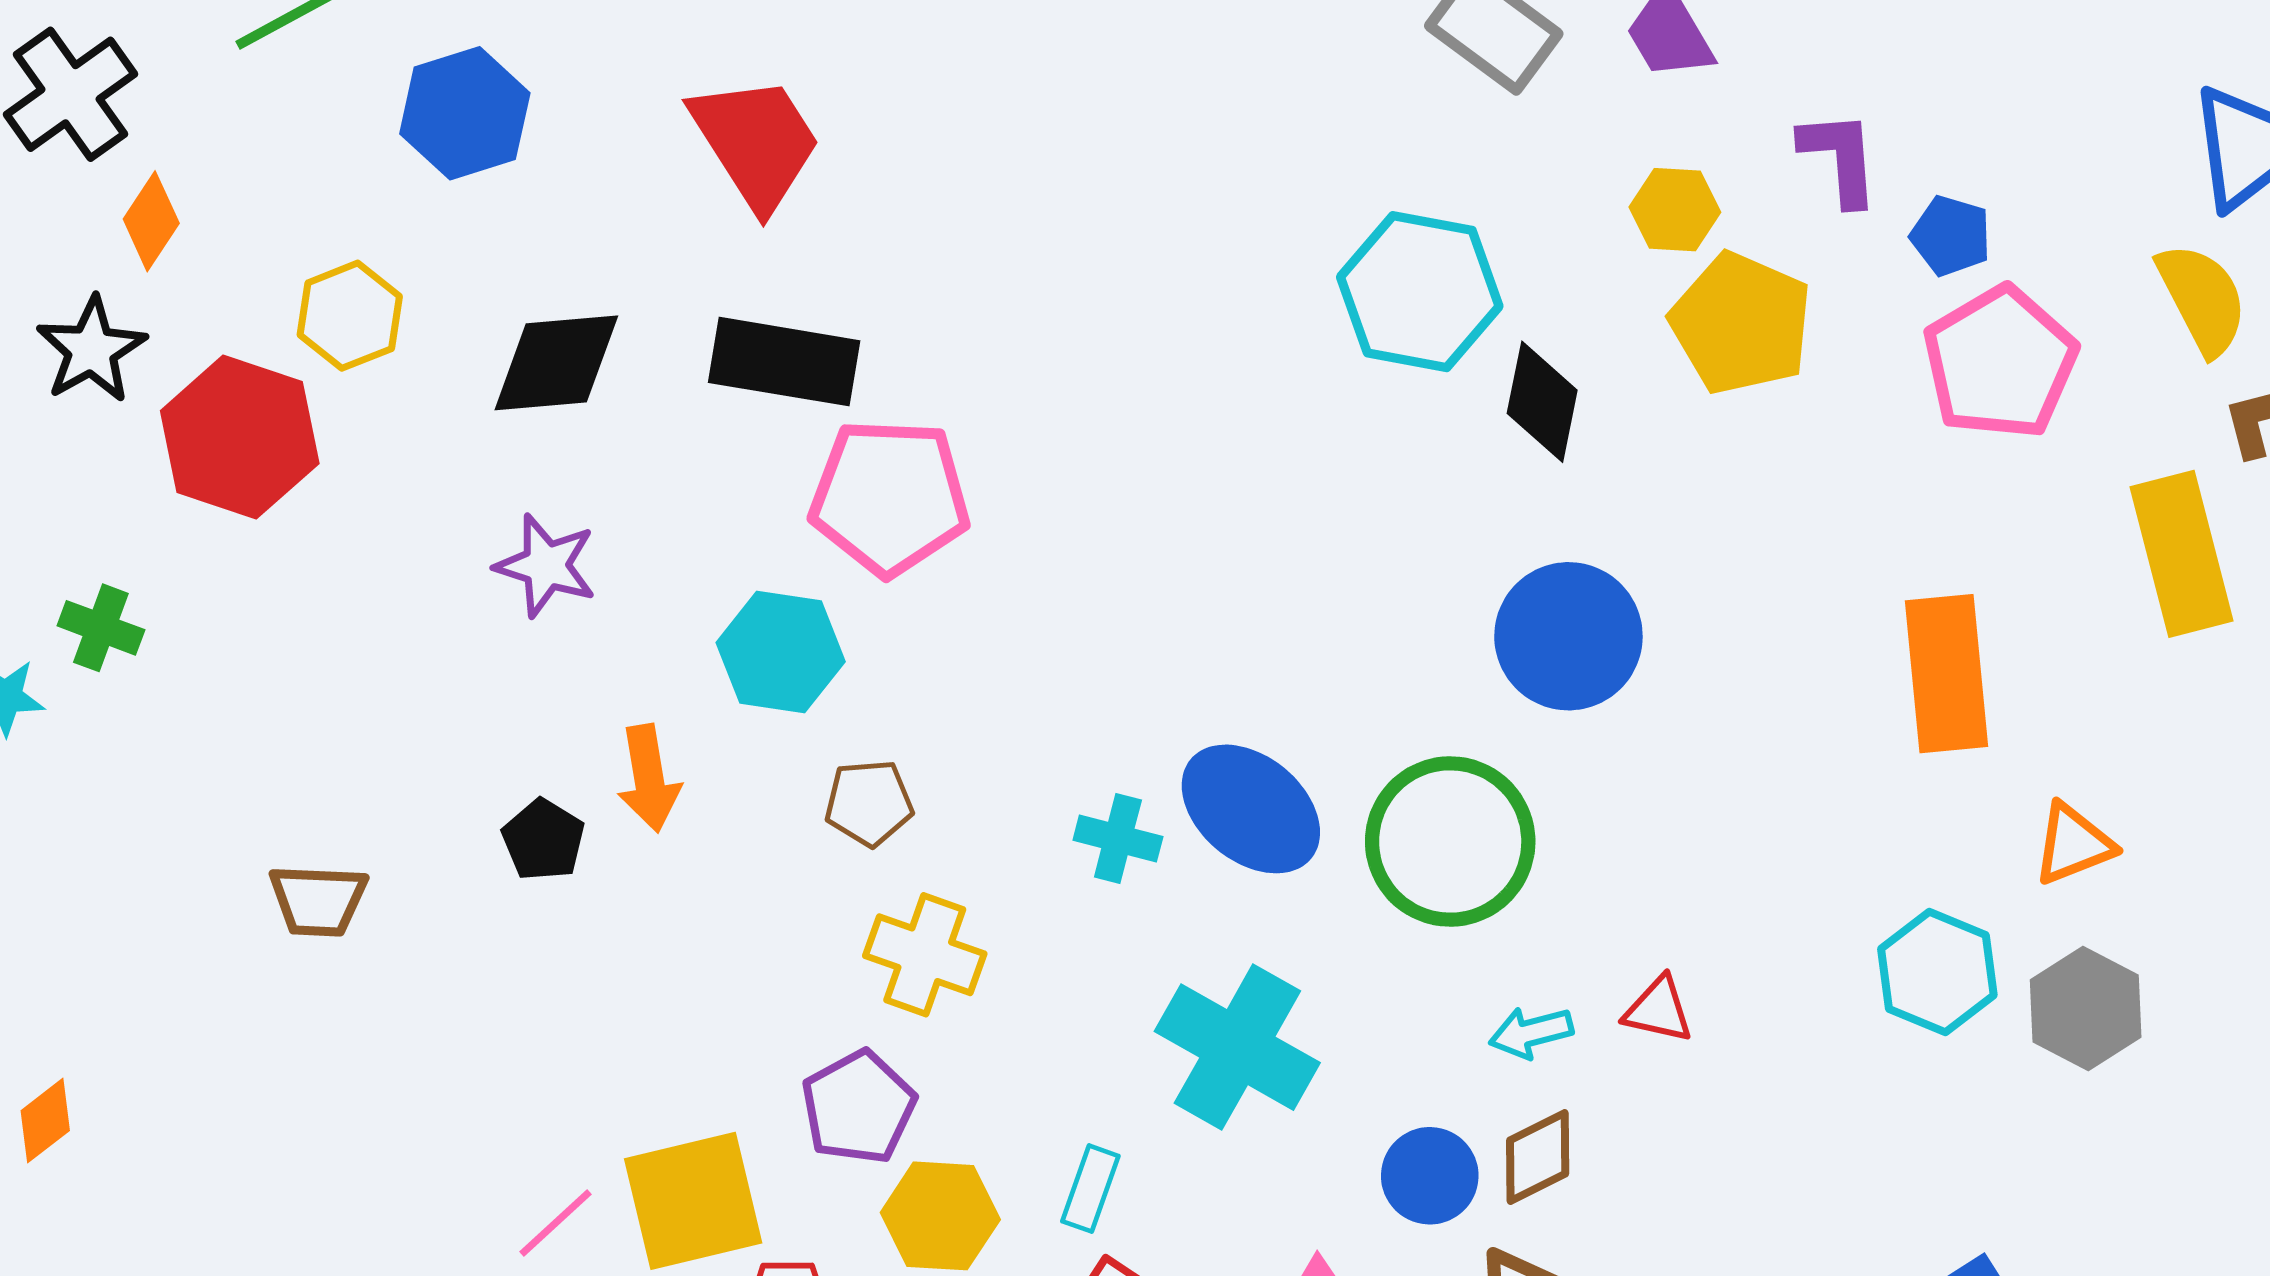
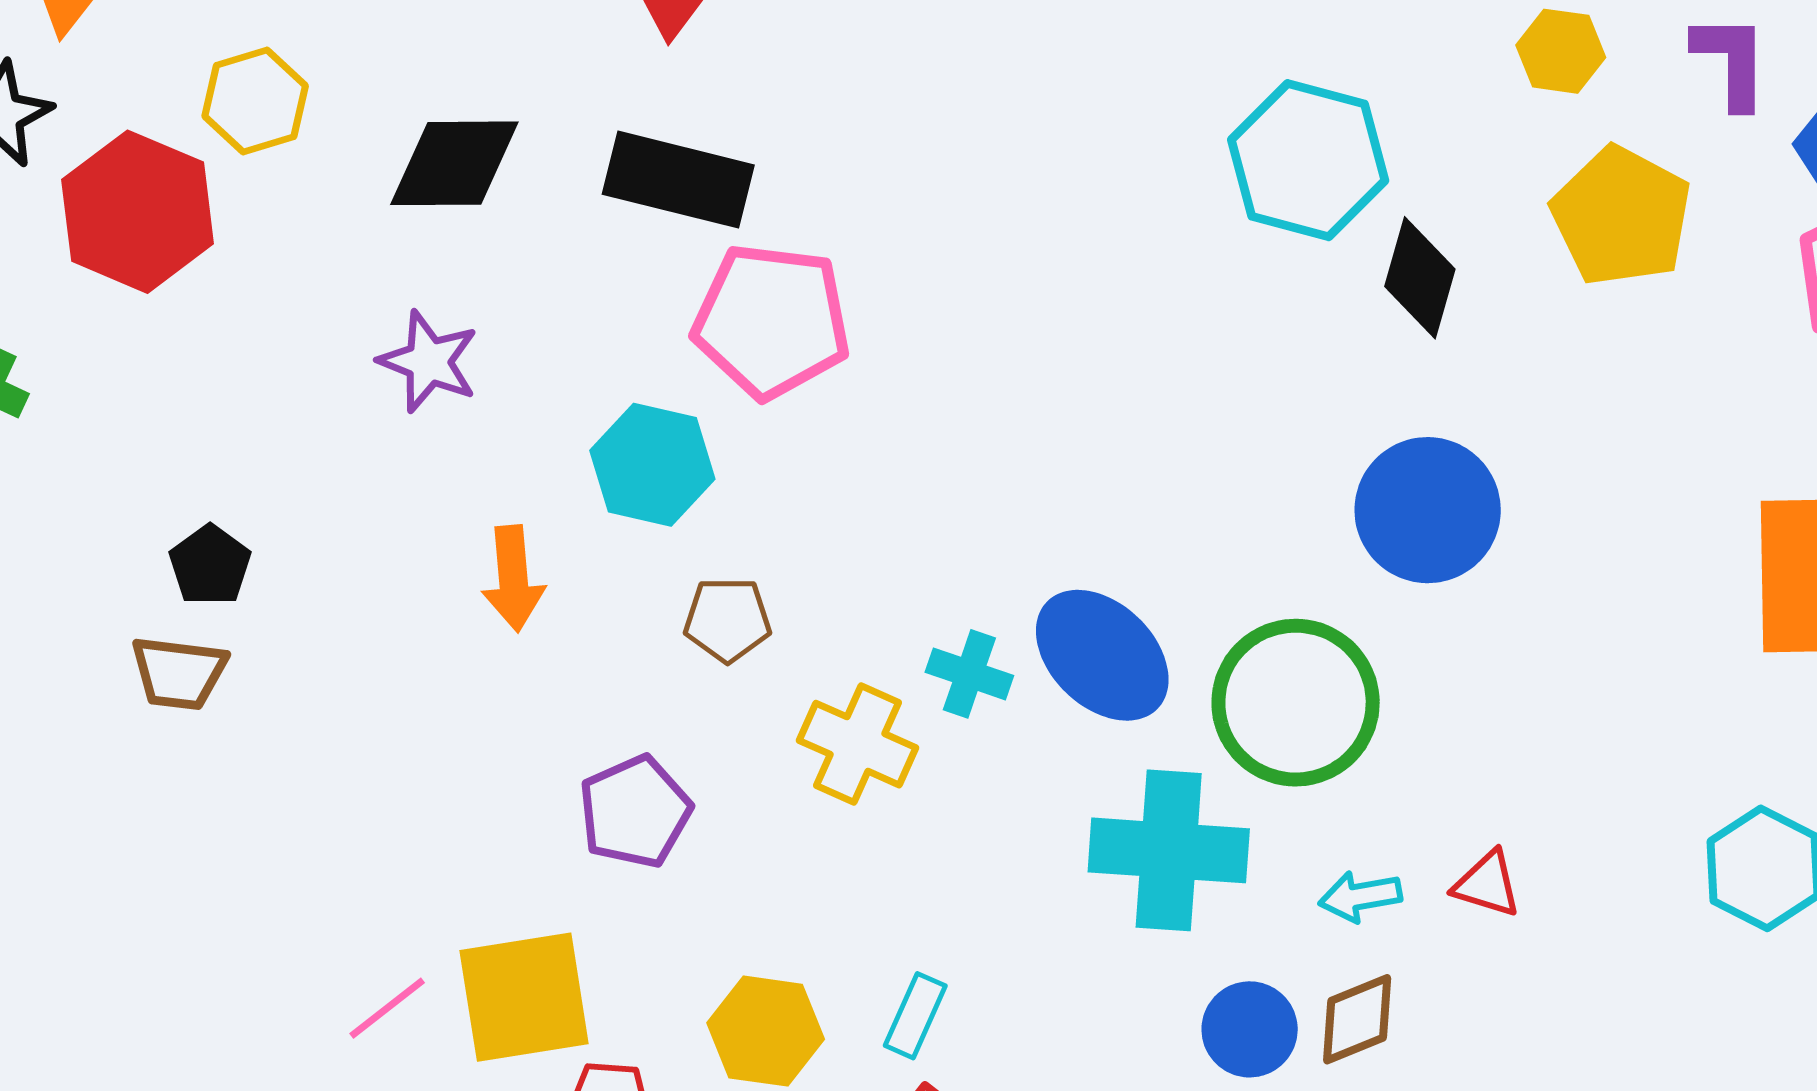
yellow hexagon: (1675, 210) -> (1561, 51), moved
black pentagon: (543, 840) -> (210, 565), moved
yellow cross: (925, 955) -> (857, 744), moved
cyan cross: (1237, 1047) -> (1169, 850), moved, turned -30
purple pentagon: (858, 1107) -> (635, 812), moved

